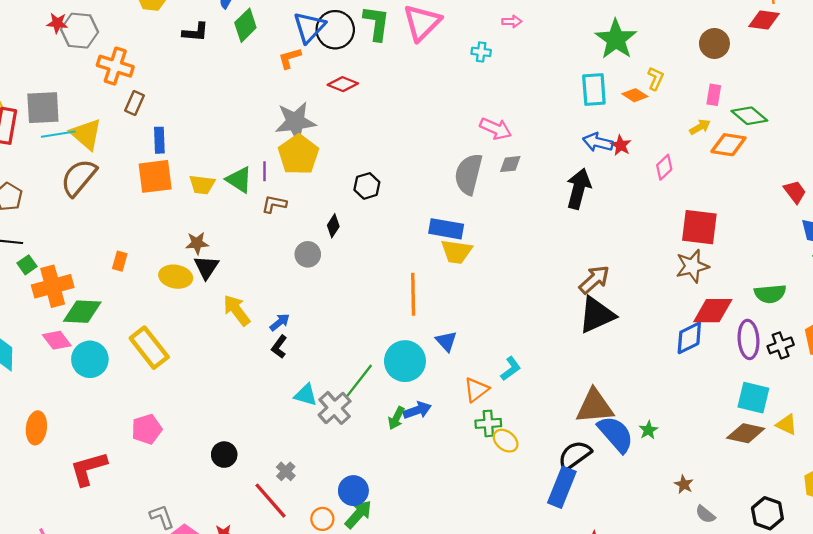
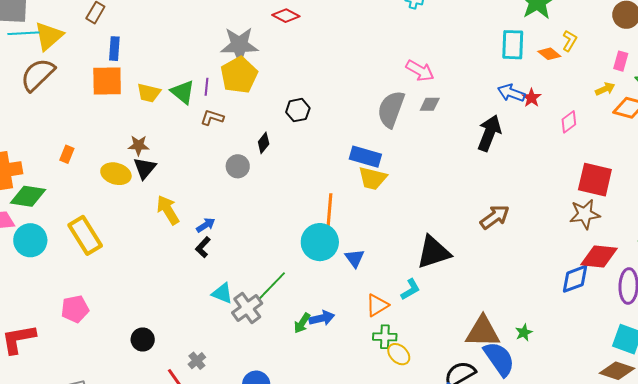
yellow triangle: (86, 134) -> (49, 36), turned 32
black triangle: (597, 315) -> (433, 252), moved
cyan circle: (405, 361) -> (320, 242), moved
green star: (648, 430) -> (524, 333), moved

